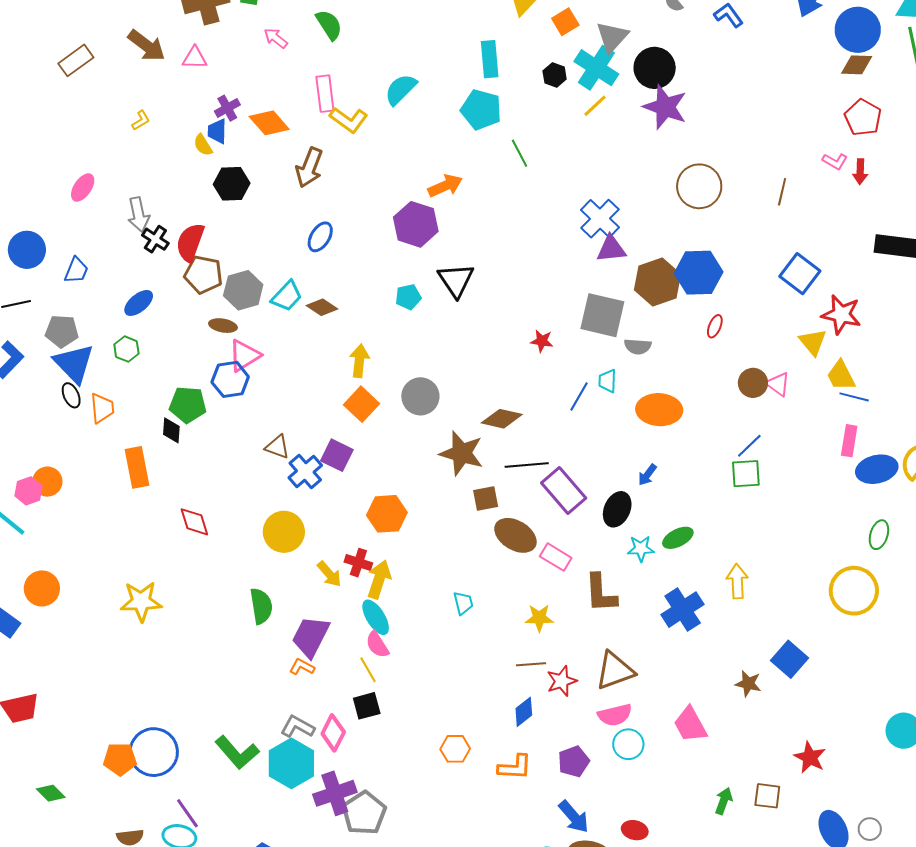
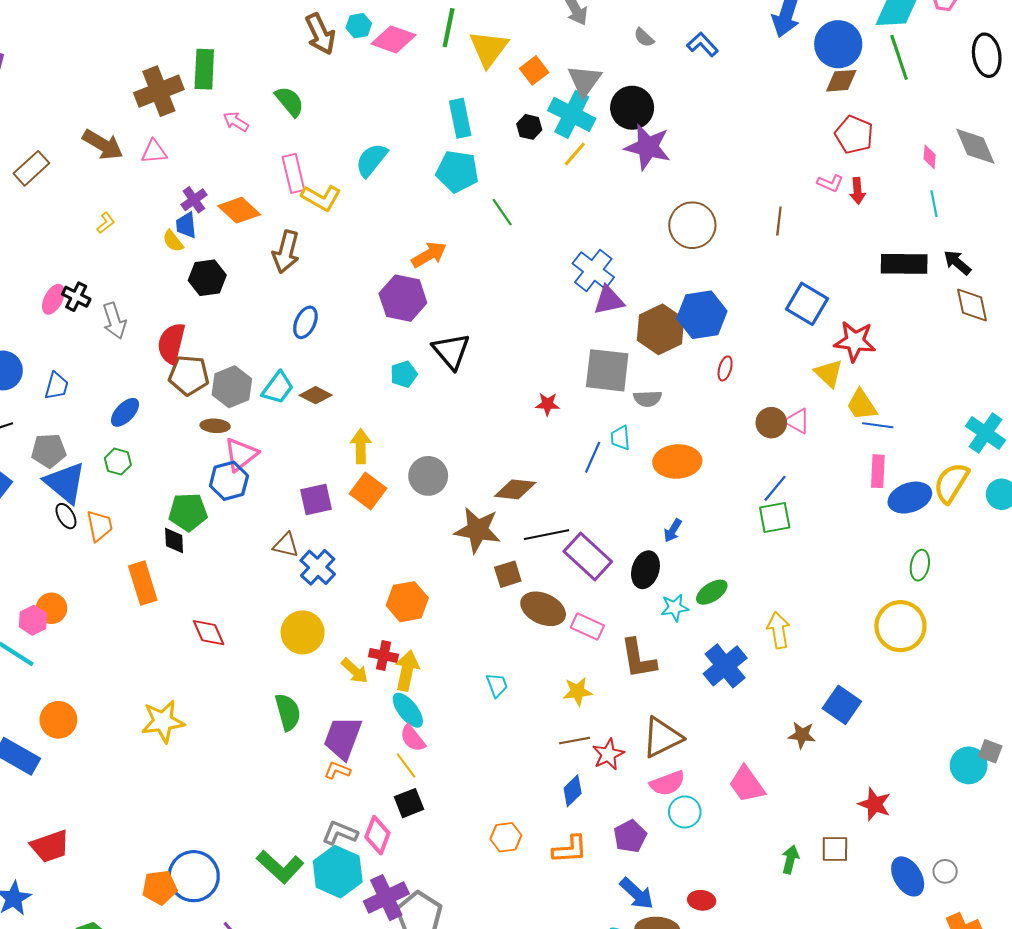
black cross: (155, 239) -> (76, 297), moved
purple square: (337, 455) -> (316, 500), moved, turned -32

